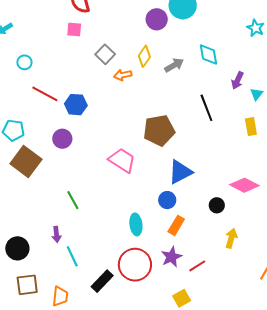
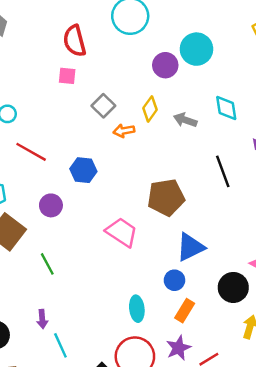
gray arrow: (174, 65) -> (185, 120), turned -132
blue hexagon: (76, 105) -> (83, 170), moved
green line: (73, 200) -> (47, 264), moved
black circle: (217, 205) -> (233, 287), size x1.6

